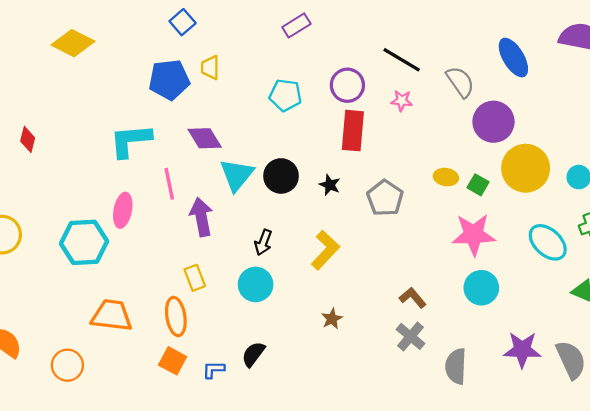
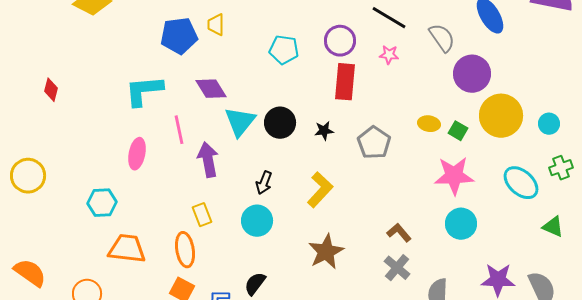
black star: (330, 185) -> (324, 131), turned -30
cyan hexagon: (84, 242) -> (102, 203), moved, size x0.7
brown star: (332, 319) -> (326, 252), size x1.8

